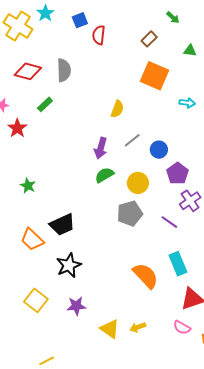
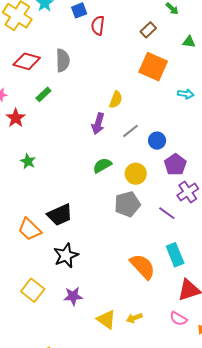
purple arrow: (101, 148) -> (98, 124), moved
green star: (28, 186) -> (28, 161), moved

